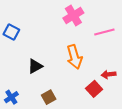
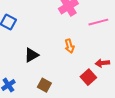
orange arrow: (74, 57) -> (69, 46), size x0.6
brown square: (49, 97) -> (44, 85), turned -32

